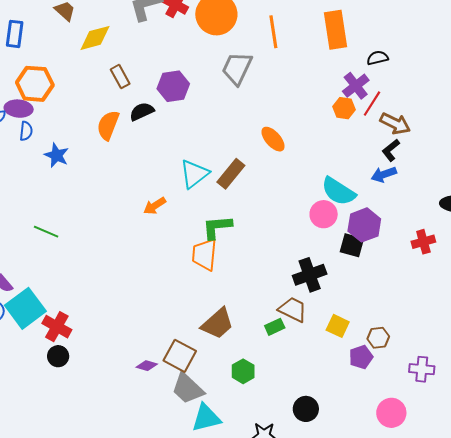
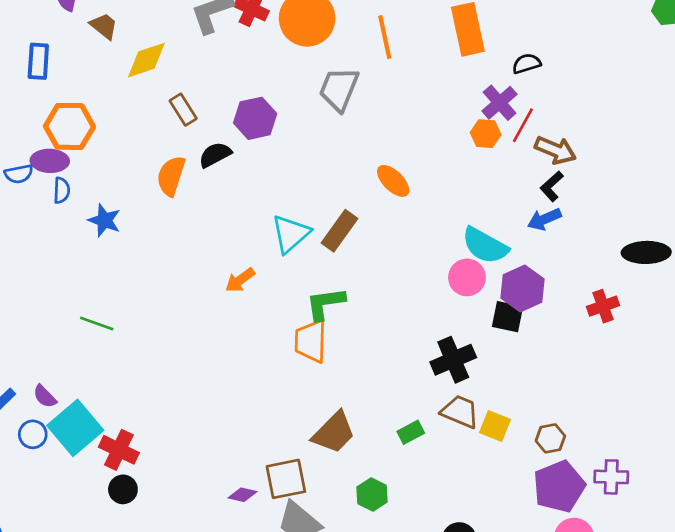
brown trapezoid: (293, 309) -> (460, 412), moved
brown square: (180, 356) -> (286, 479), turned -36
purple pentagon: (361, 357) -> (559, 486), moved, size x1.6

